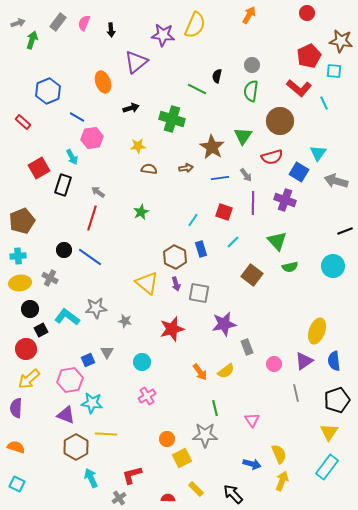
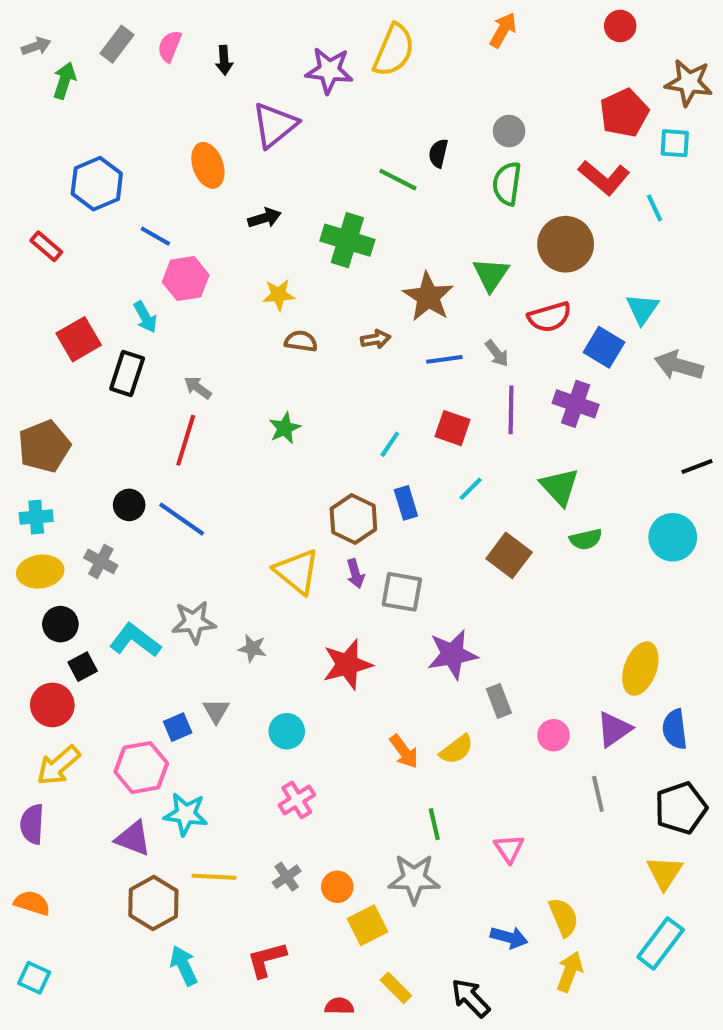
gray cross: (119, 498) -> (287, 877), moved

